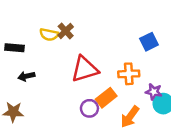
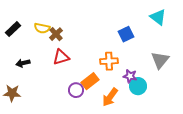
brown cross: (66, 31) -> (56, 34), moved
black rectangle: (14, 48) -> (13, 29), moved, turned -49
red triangle: (85, 69) -> (61, 57), moved, size x0.7

